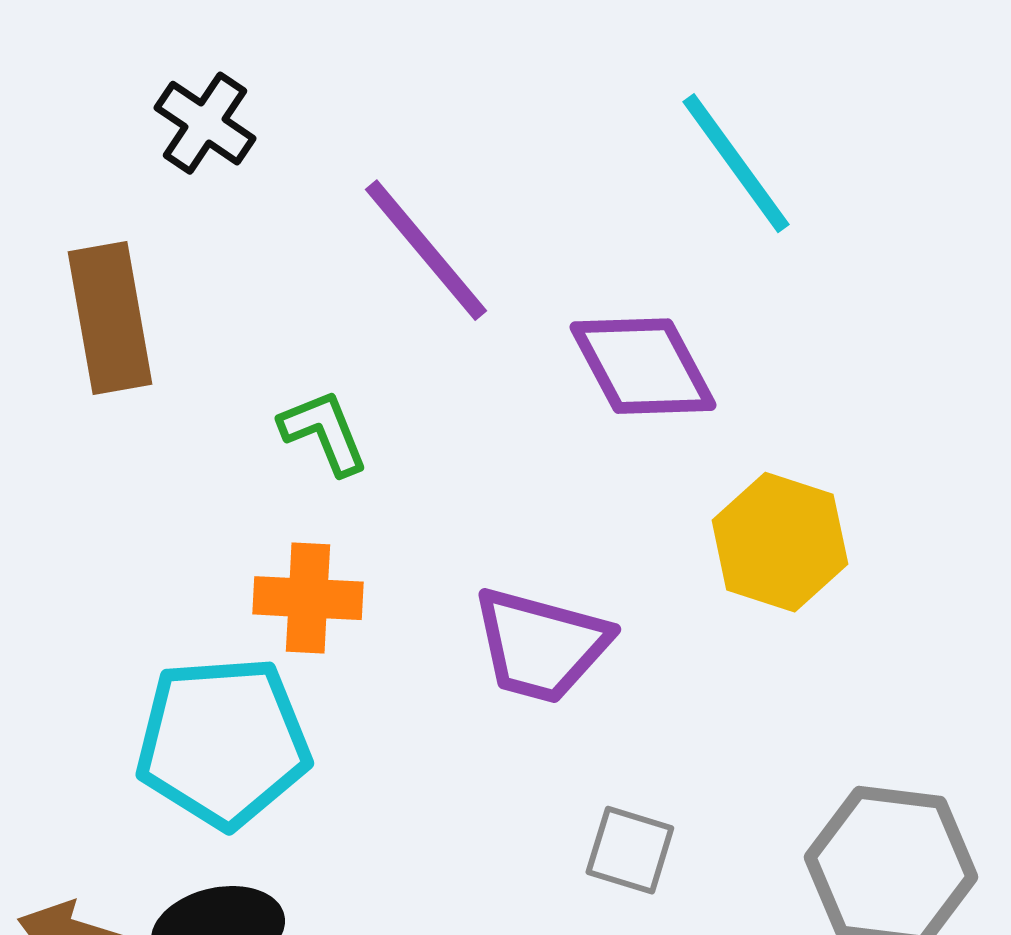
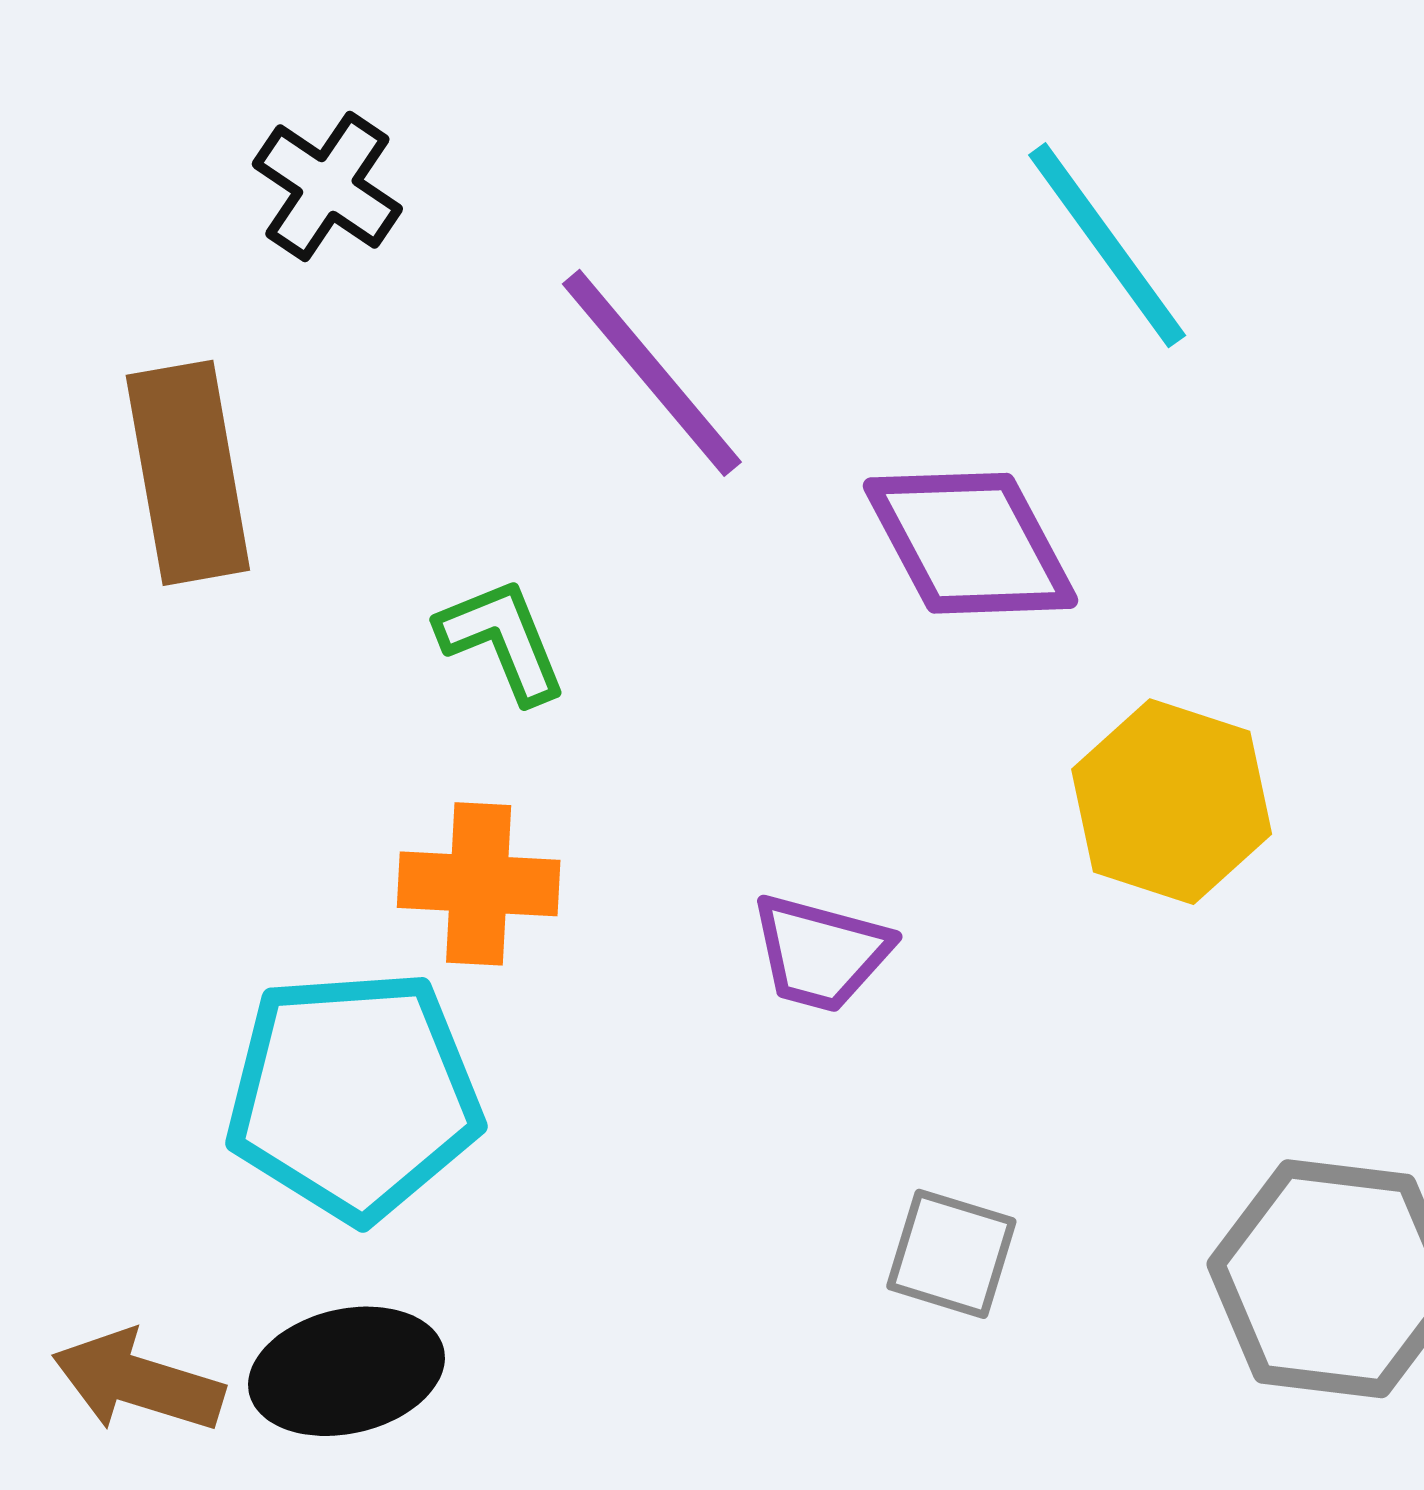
purple trapezoid: (541, 645) -> (821, 953), size x0.7

